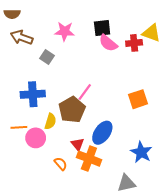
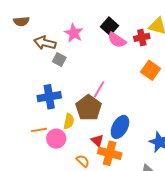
black square: (102, 28) -> (109, 26), turned -36
pink star: (65, 31) -> (74, 33), turned 30
brown arrow: (22, 37) -> (45, 43), moved
orange square: (138, 99) -> (151, 70), moved, turned -30

